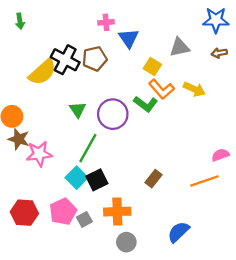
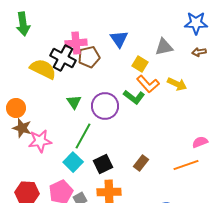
green arrow: (20, 21) -> (23, 24), size x1.6
pink cross: (106, 22) -> (76, 43), moved, size x1.5
yellow semicircle: (43, 72) -> (43, 69), turned -112
black square: (97, 180) -> (103, 164), moved

